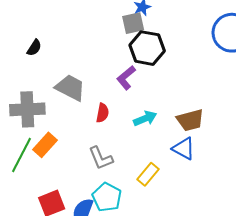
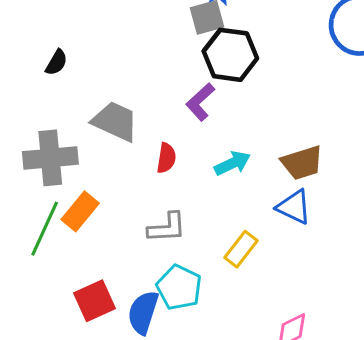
gray L-shape: (101, 158) -> (167, 228), turned -68

